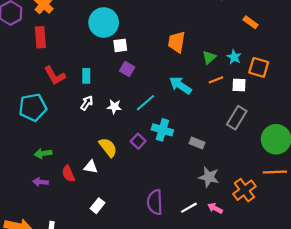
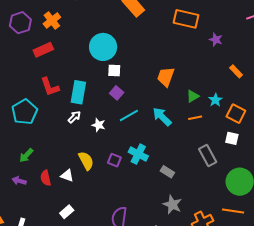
red rectangle: (40, 37) -> (43, 50), turned 60
cyan rectangle: (86, 76) -> (78, 92), size x1.6
white square: (239, 85) -> (232, 138), moved
cyan line: (146, 103) -> (129, 116), moved
cyan pentagon: (33, 107) -> (25, 112), turned -30
gray rectangle: (237, 118) -> (208, 155), turned -70
purple square: (138, 141) -> (114, 160), turned -32
green arrow: (43, 153) -> (26, 155), turned -49

